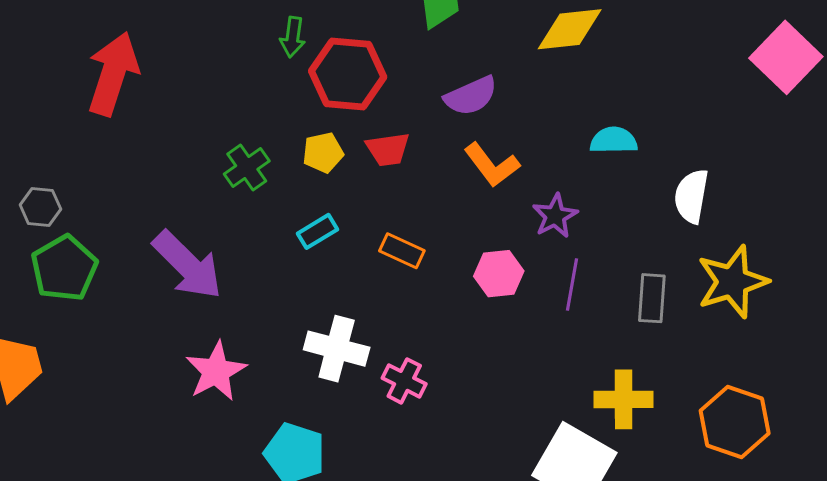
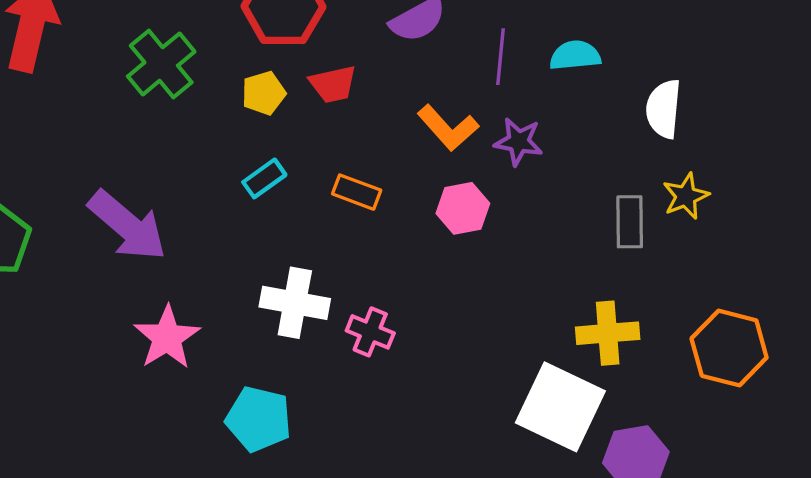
orange L-shape: (492, 165) -> (448, 128), moved
green cross: (247, 167) -> (161, 64), moved, size x1.4
purple star: (555, 216) -> (519, 142), turned -30
yellow star: (732, 282) -> (686, 196), moved, size x0.6
purple line: (572, 284) -> (501, 57), moved

